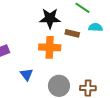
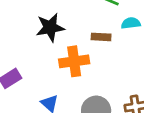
black star: (50, 18) -> (50, 27), moved

